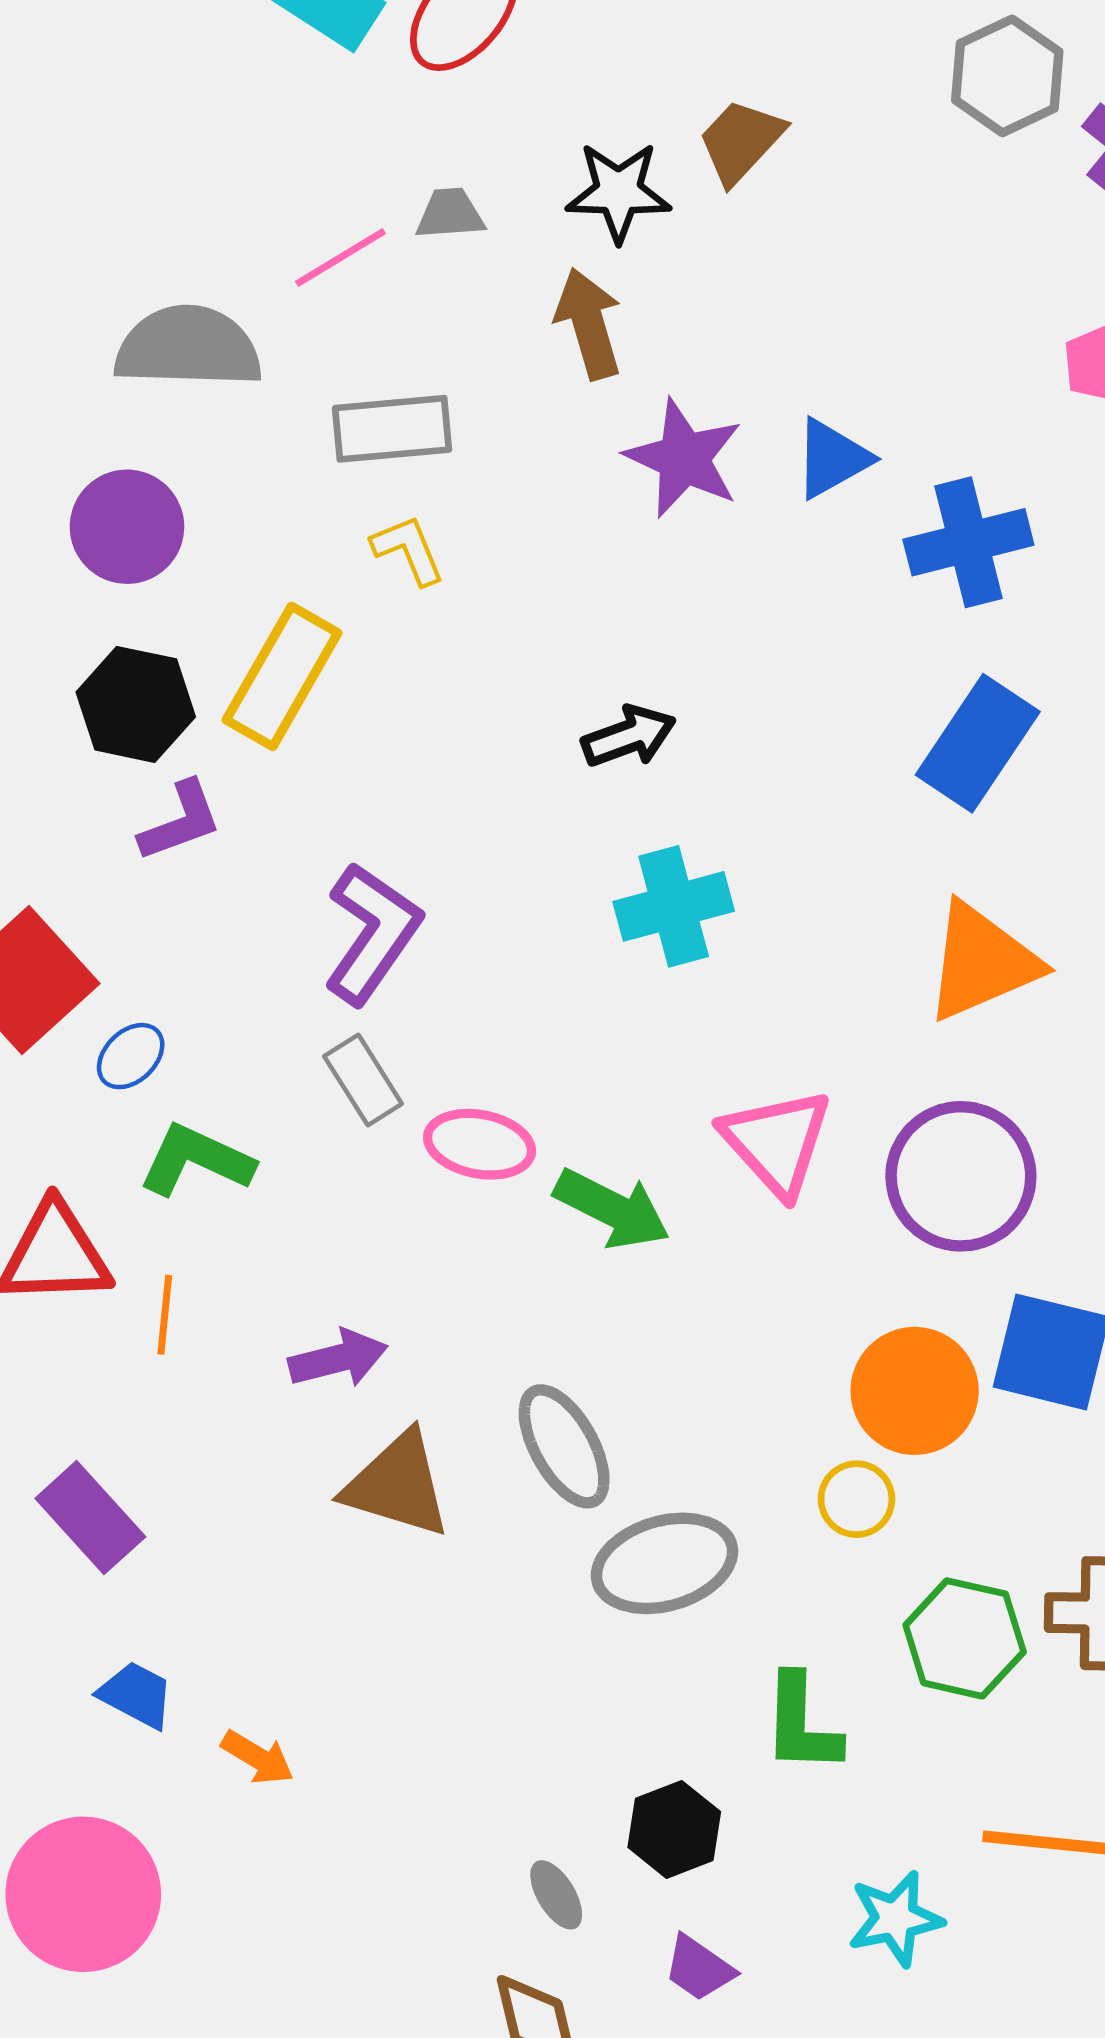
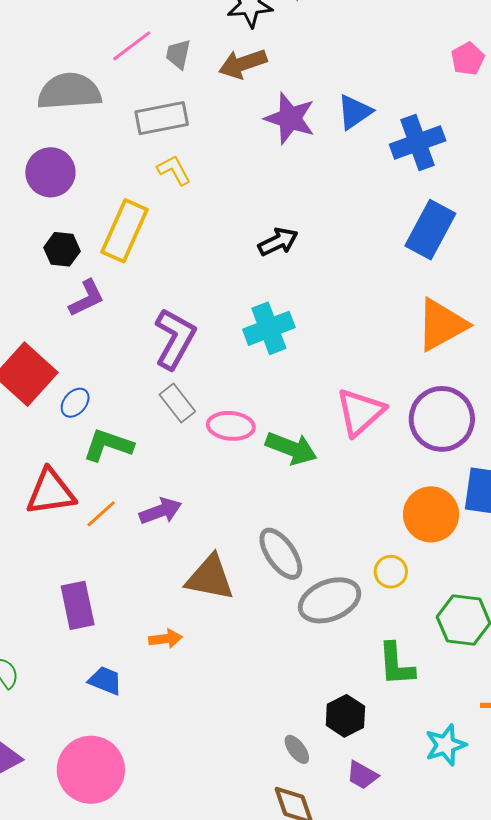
gray trapezoid: (450, 214) -> (178, 54), moved, turned -68
brown arrow: (589, 324) -> (243, 64), turned -87
black hexagon: (136, 704) -> (62, 249), size x0.7
cyan cross: (674, 906) -> (269, 328), moved
pink triangle: (777, 1142) -> (360, 412), turned 36
orange line: (165, 1315) -> (101, 514), turned 48
purple arrow: (338, 1359) -> (161, 511), moved
yellow circle: (856, 1499) -> (391, 572), moved
purple rectangle: (90, 1518) -> (78, 605), turned 36
orange arrow: (258, 1757) -> (165, 639), moved, turned -32

